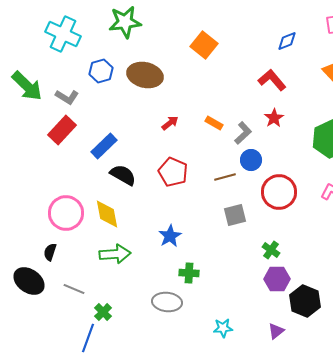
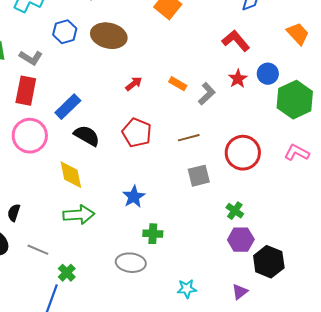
red rectangle: (62, 130) -> (26, 91), turned -32
blue circle: (251, 160) -> (268, 74), moved
pink circle: (66, 213) -> (30, 136), moved

